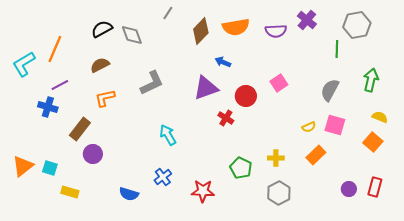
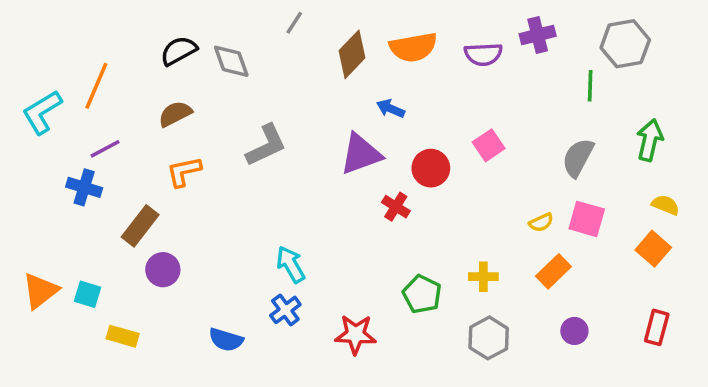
purple cross: (307, 20) -> (538, 35), turned 36
cyan arrow: (168, 135) -> (291, 264), moved
purple circle: (349, 189) -> (574, 331), moved

